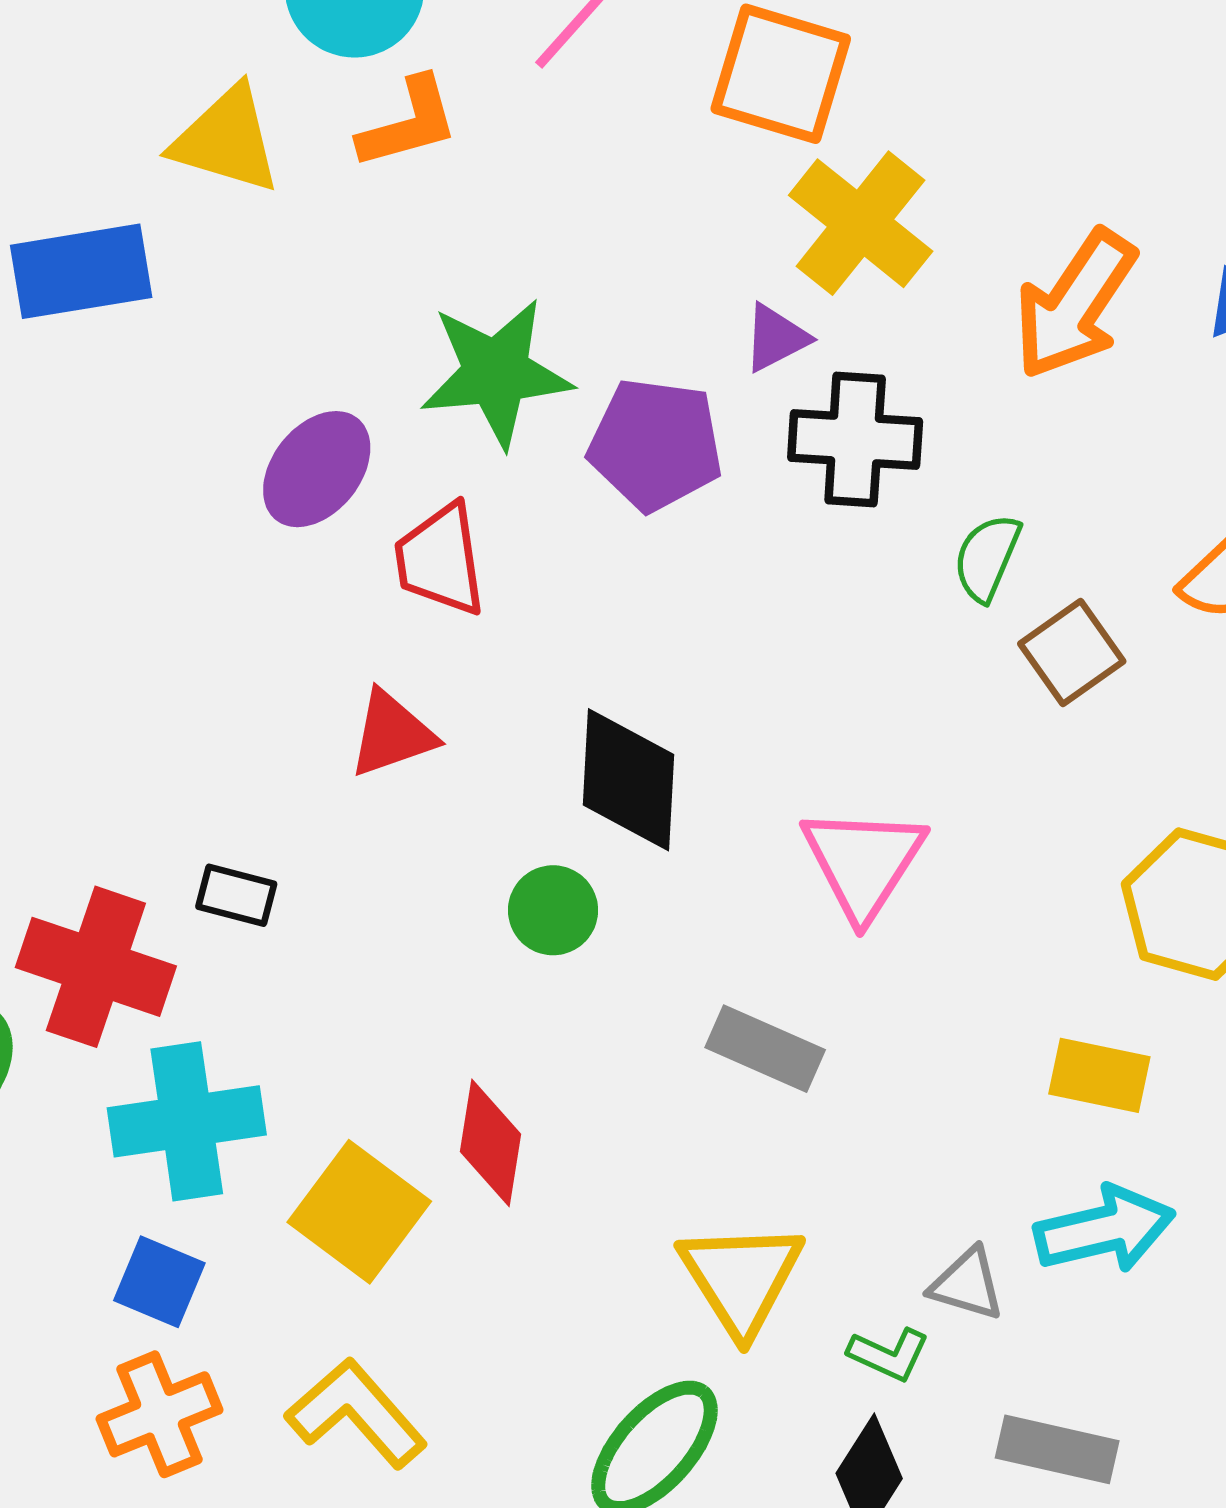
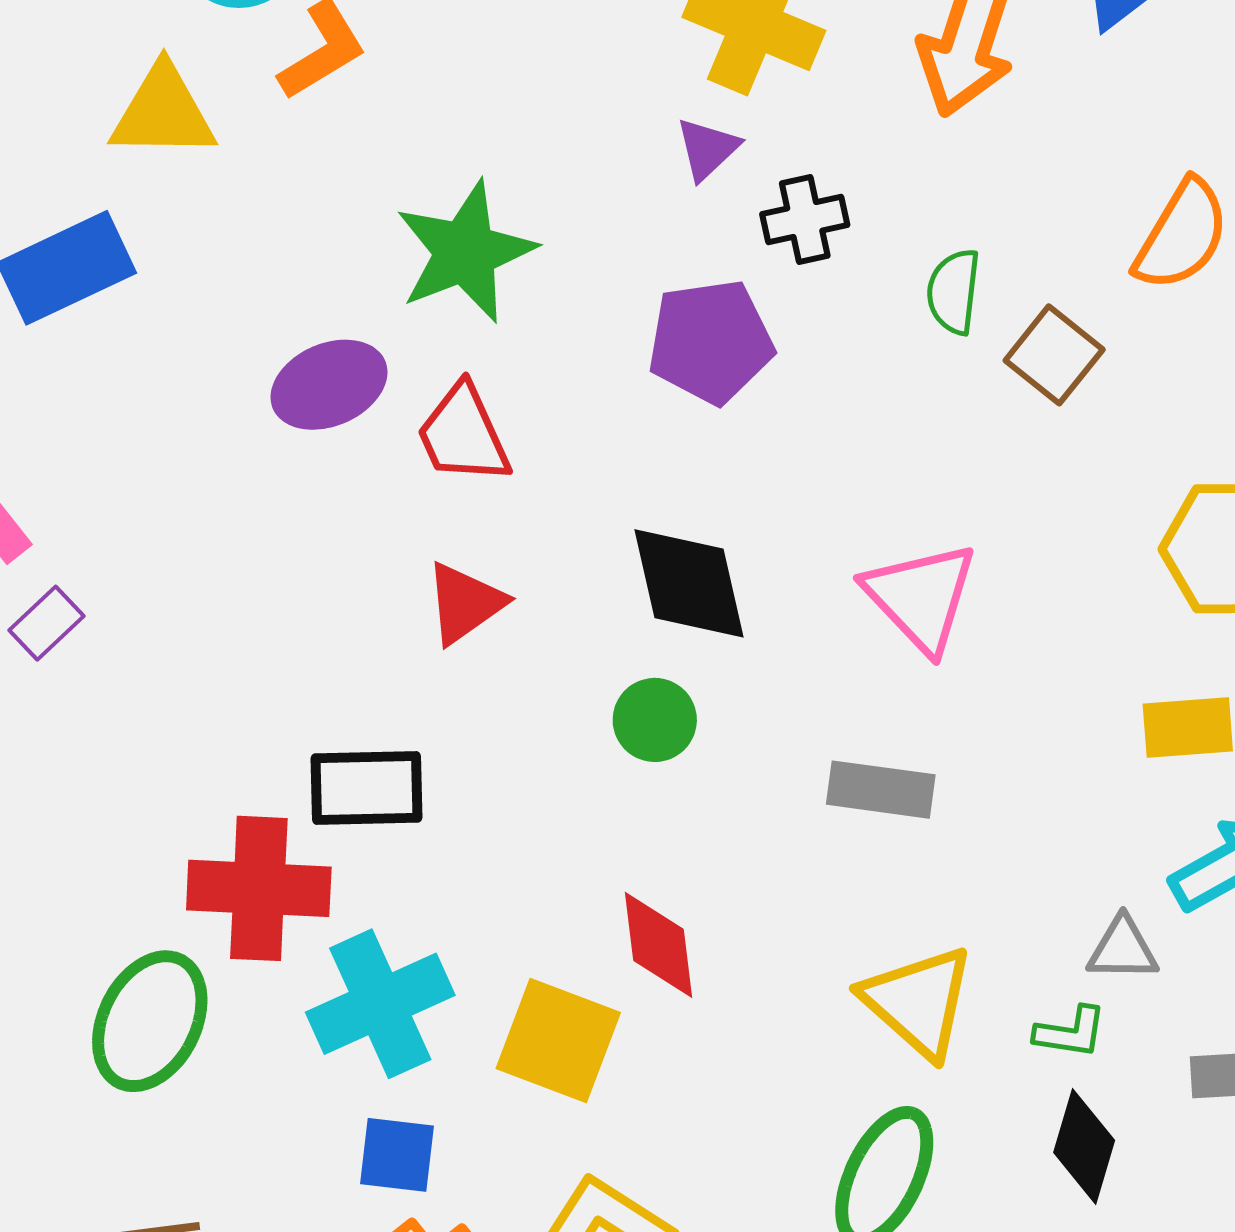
black cross: (855, 439) -> (805, 219), size x0.7
purple pentagon: (655, 444) -> (711, 342), moved
purple ellipse: (317, 469) -> (329, 385), turned 44
black rectangle: (236, 895) -> (366, 788), size x1.6

